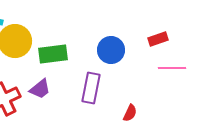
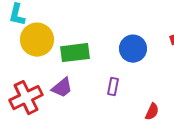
purple rectangle: (91, 88) -> (113, 87), size x0.6

